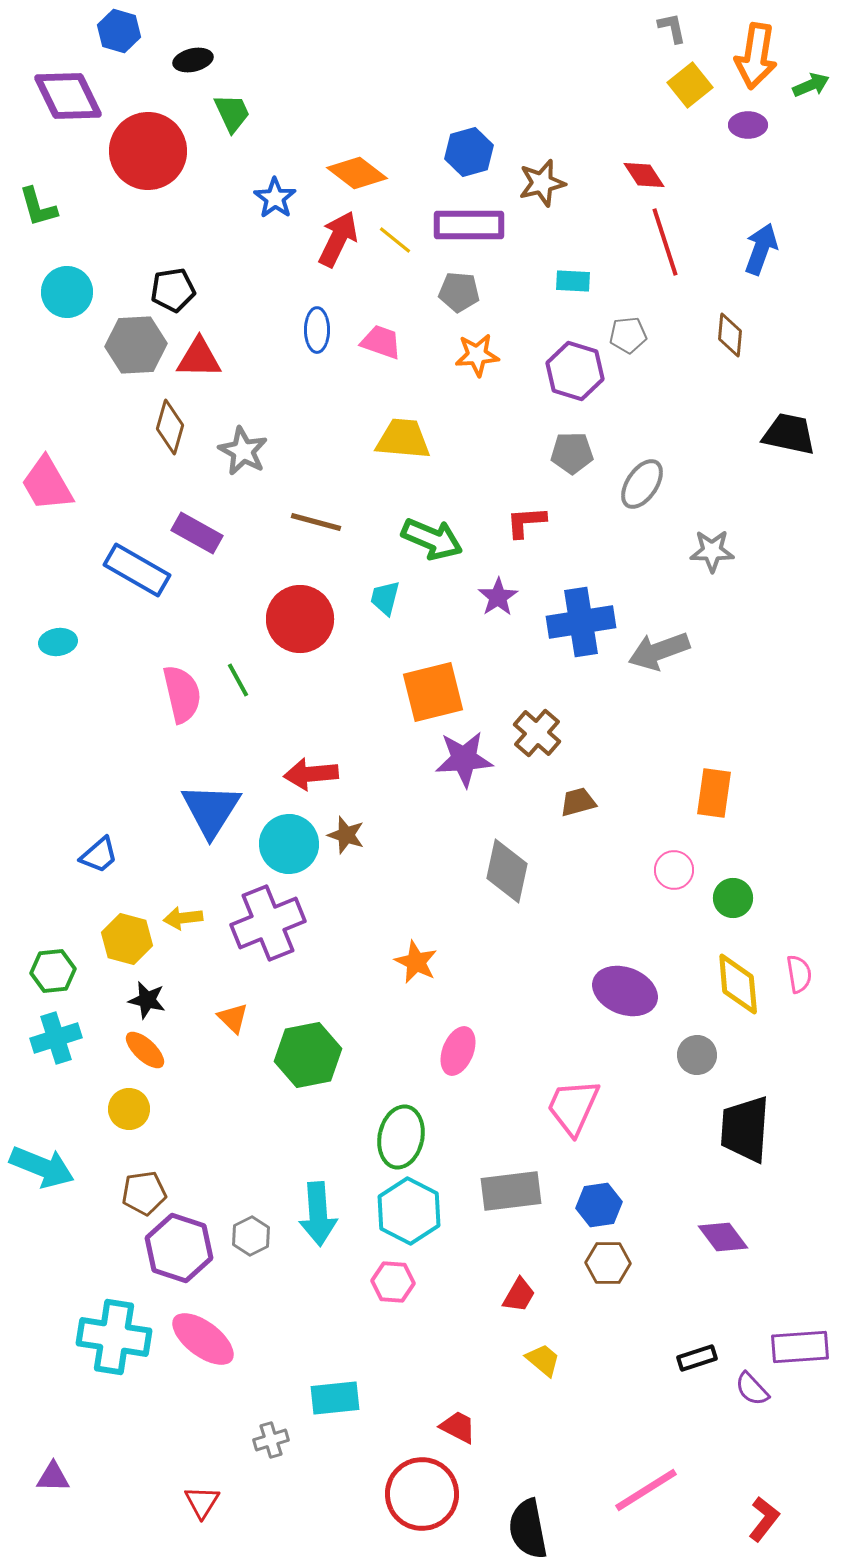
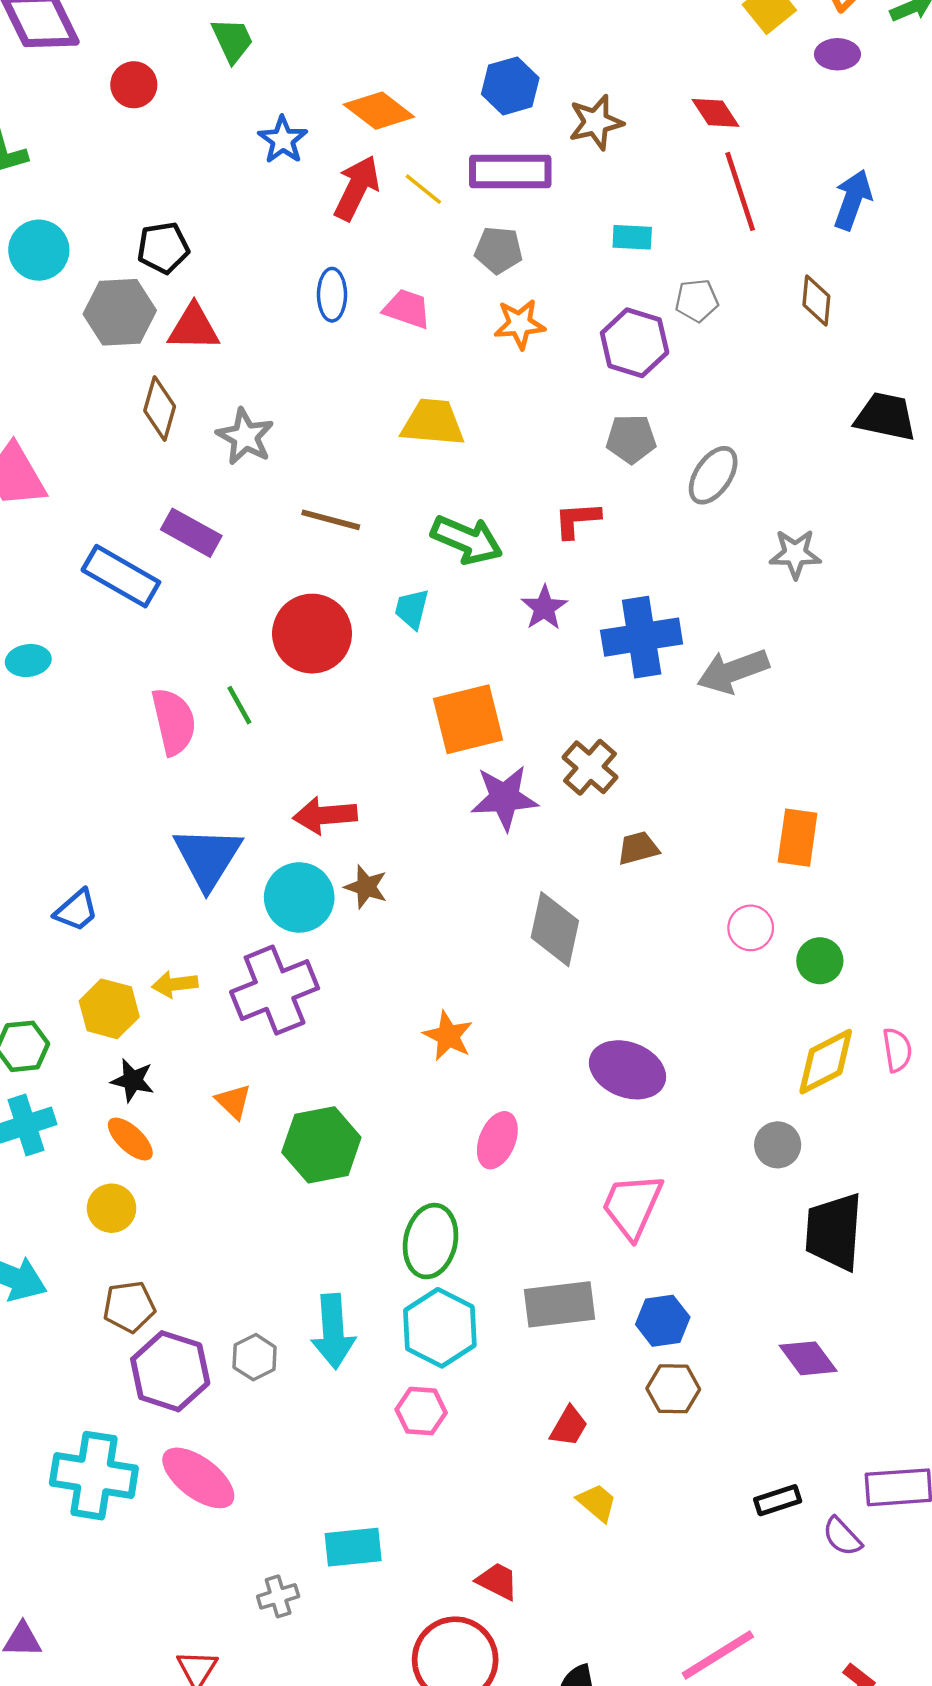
red circle: (148, 151) -> (134, 85), size x0.5
yellow diamond: (738, 984) -> (826, 1062), turned 68
purple ellipse: (625, 991) -> (628, 1070), moved

